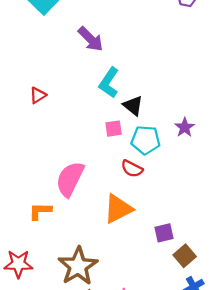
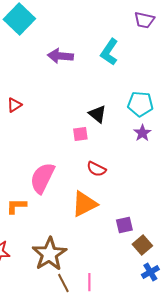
purple arrow: (91, 39) -> (60, 56), turned 140
cyan L-shape: (109, 83) -> (109, 52), moved
cyan pentagon: (146, 140) -> (140, 104), moved

